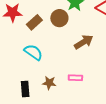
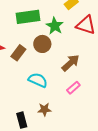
cyan semicircle: (33, 52) -> (38, 80), moved
pink rectangle: (75, 78) -> (73, 88), moved, turned -32

